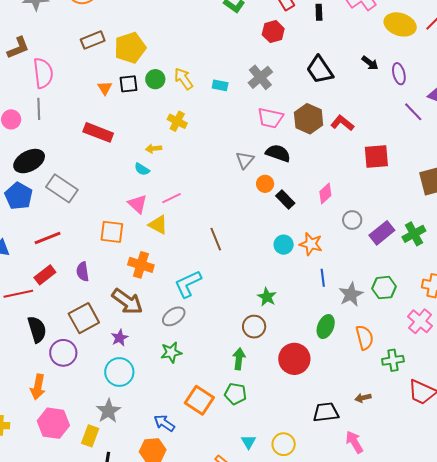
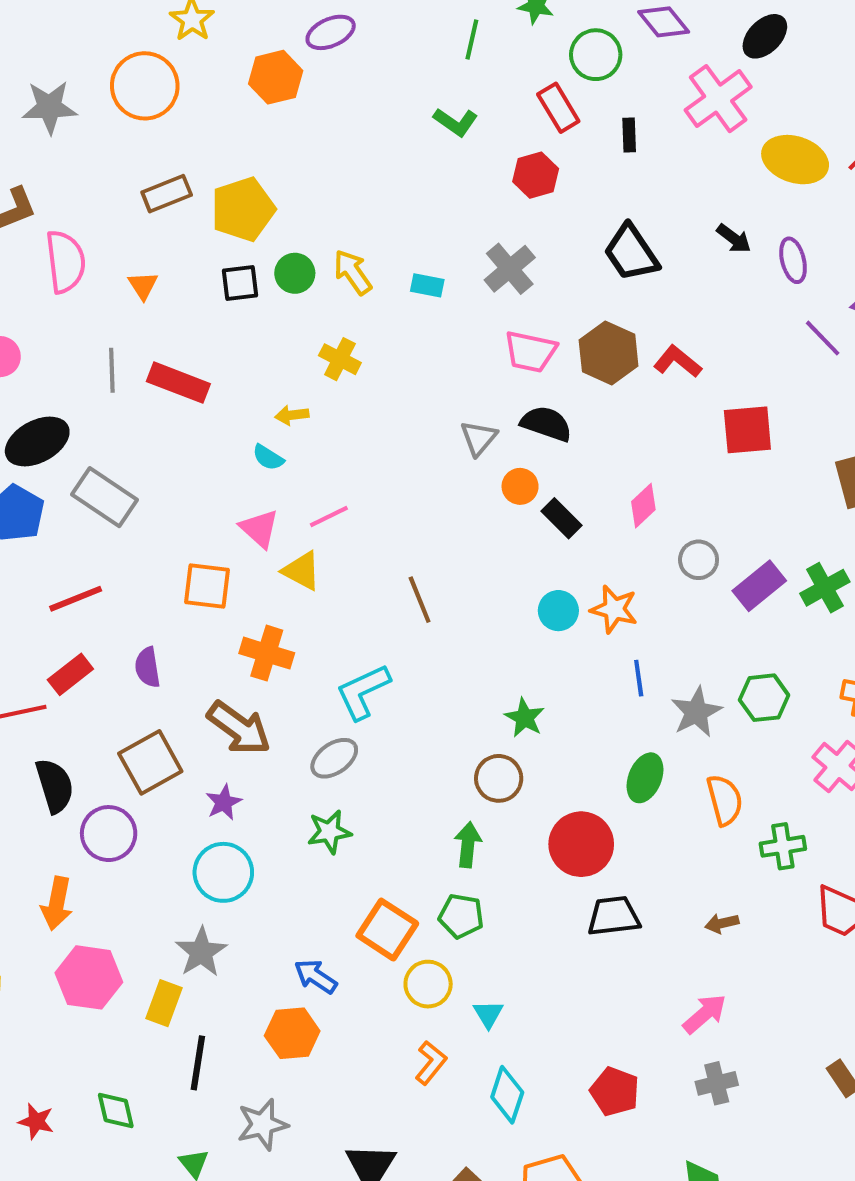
orange triangle: (105, 88) -> (143, 286), moved
gray line: (39, 109) -> (112, 370), moved
black trapezoid: (326, 412) -> (614, 916), moved
pink arrow: (354, 442) -> (705, 1014), turned 80
yellow circle: (284, 444) -> (428, 984), moved

